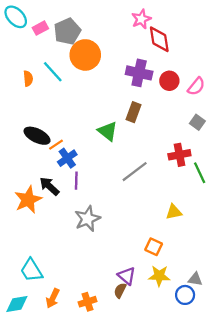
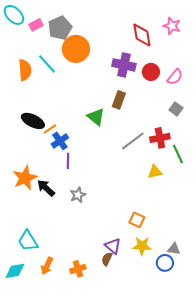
pink star: (141, 19) -> (172, 26), moved, turned -30
orange semicircle: (28, 79) -> (25, 70), size x1.5
gray line: (135, 172) -> (133, 141), moved
black arrow: (49, 186) -> (46, 188), moved
yellow triangle: (174, 212) -> (155, 172), moved
gray star: (87, 219) -> (78, 195), size x0.7

